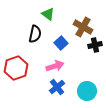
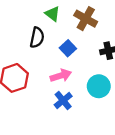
brown cross: (83, 27) -> (86, 19), moved
cyan circle: (87, 91) -> (99, 86), moved

